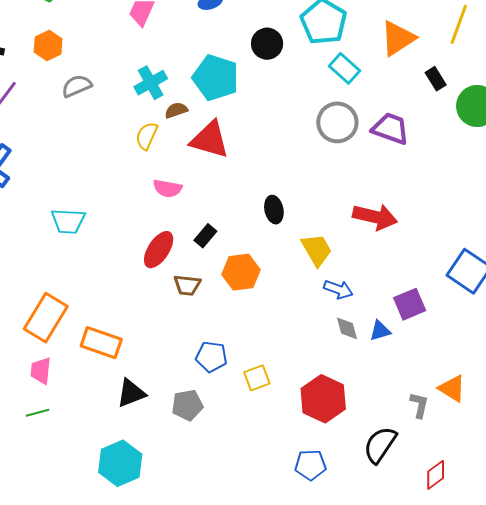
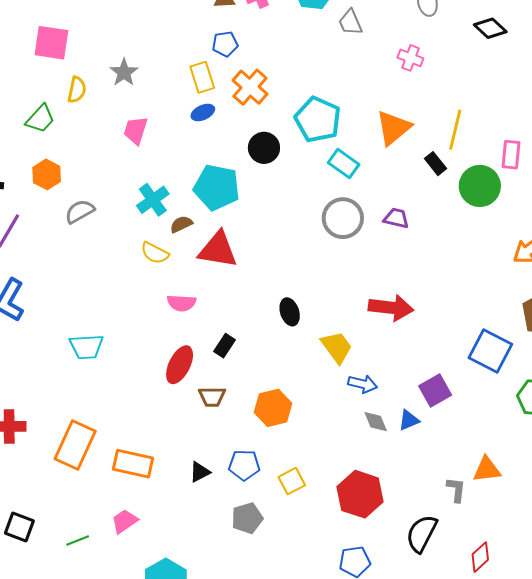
yellow line: (459, 24) -> (455, 130), moved
purple trapezoid: (391, 129) -> (396, 218), size x0.7
yellow semicircle: (147, 136) -> (155, 253), turned -80
orange hexagon: (241, 272) -> (273, 408), moved
pink trapezoid: (41, 371) -> (125, 521), moved, turned 56
orange triangle: (452, 388) -> (487, 469), turned -32
black triangle: (131, 393) -> (200, 472), moved, size x0.7
gray pentagon: (187, 405) -> (247, 518), moved

